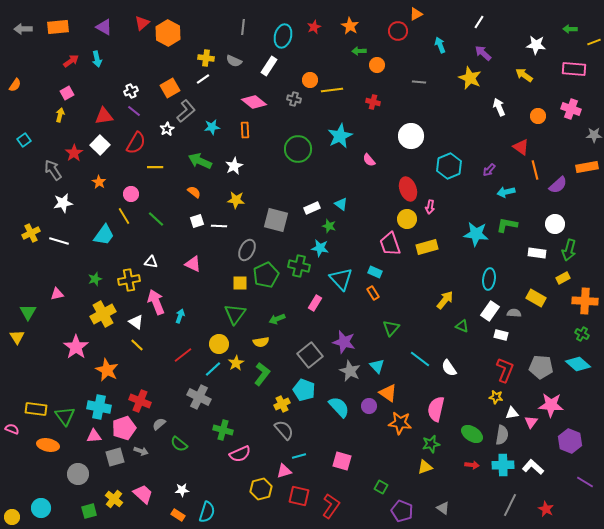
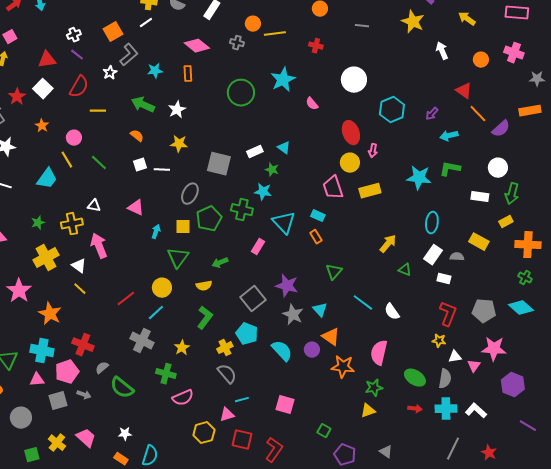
orange line: (535, 170) -> (478, 114), turned -30
cyan arrow: (180, 316) -> (156, 232), moved
yellow star: (236, 363) -> (182, 348), moved
green semicircle: (179, 444) -> (122, 388), size x1.4

